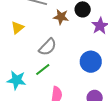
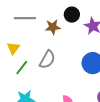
green line: (43, 70) -> (22, 68), moved

